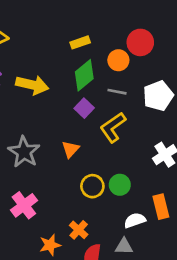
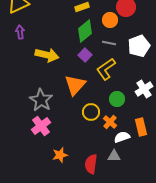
yellow arrow: (32, 85) -> (47, 55), moved
orange triangle: (71, 149) -> (75, 85), size x1.6
gray star: (24, 152) -> (41, 100), moved
green circle: (120, 185) -> (117, 99), moved
orange cross: (79, 230) -> (110, 122), moved

